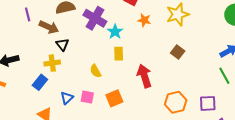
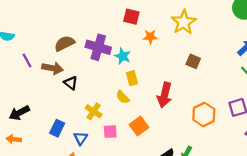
yellow cross: (52, 63) -> (94, 111), moved, turned -35
yellow semicircle: (95, 71) -> (123, 97), moved
red arrow: (144, 76) -> (165, 95), turned -135
blue triangle: (67, 98) -> (81, 138), moved

